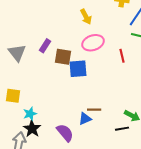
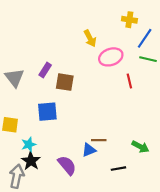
pink ellipse: (93, 43) -> (111, 57), moved
blue square: (78, 69) -> (47, 112), moved
black line: (122, 129) -> (118, 169), moved

